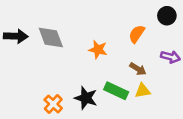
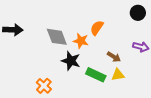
orange semicircle: (137, 34) -> (97, 28), moved
gray diamond: (51, 37) -> (57, 37), moved
black star: (86, 98) -> (71, 61), moved

